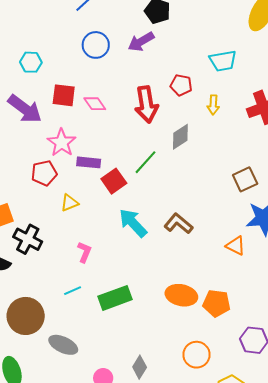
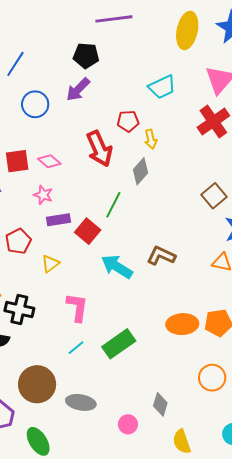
yellow arrow: (213, 105) -> (151, 139), moved
pink star: (62, 143) -> (43, 195), moved, size x0.7
pink L-shape: (84, 252) -> (77, 307), size x1.4

